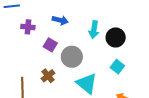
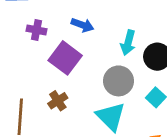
purple square: (50, 45) -> (65, 58), size x1.6
gray circle: (72, 57) -> (119, 81), moved

